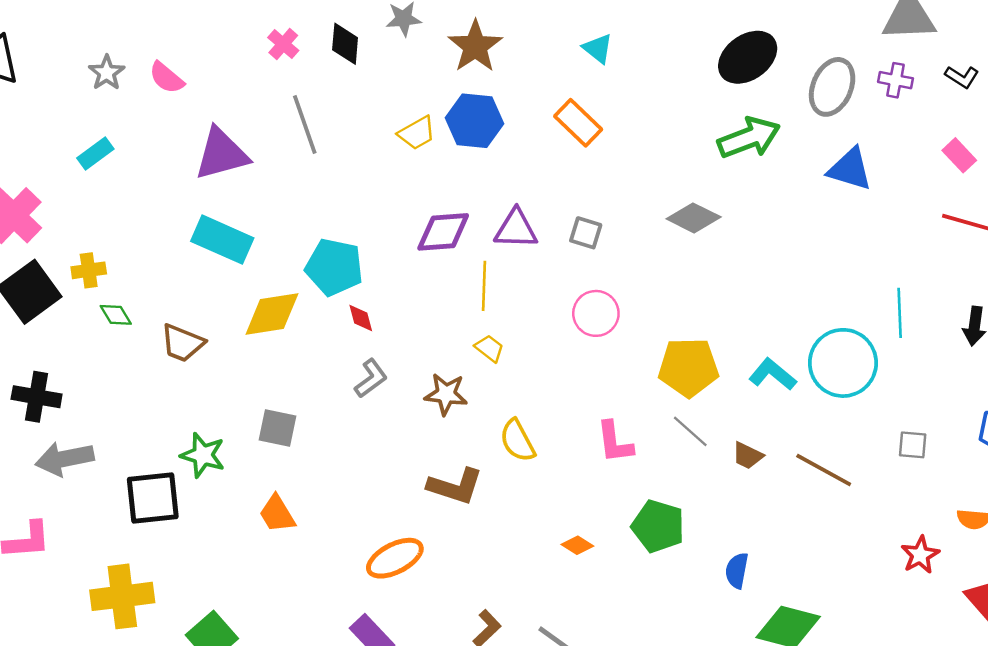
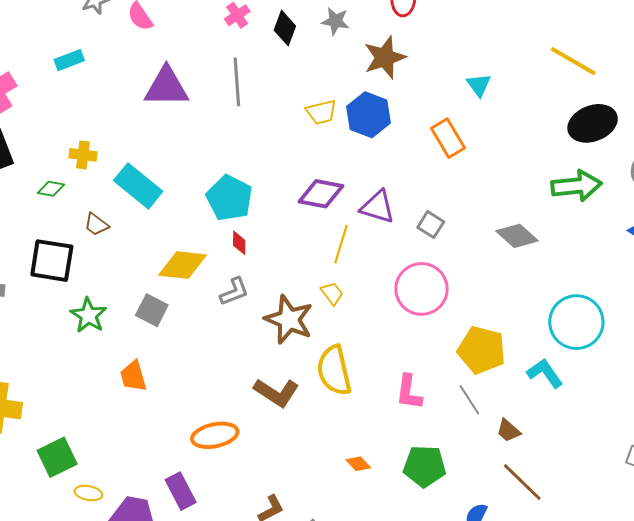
cyan rectangle: (222, 240) -> (138, 186), moved
yellow cross: (89, 270) -> (83, 155), moved
pink circle: (596, 313) -> (422, 289), size x1.4
yellow diamond: (272, 314) -> (182, 265), moved
green diamond: (116, 315) -> (51, 189), turned -64
brown trapezoid: (182, 343) -> (96, 224), size x0.7
cyan circle: (843, 363) -> (576, 322), moved
brown star: (446, 394) -> (289, 320), size x1.4
yellow semicircle: (517, 441) -> (334, 370), size x1.4
brown line: (824, 470) -> (522, 482), moved
black square: (153, 498) -> (52, 261), moved
green pentagon: (658, 526) -> (425, 466), turned -30

